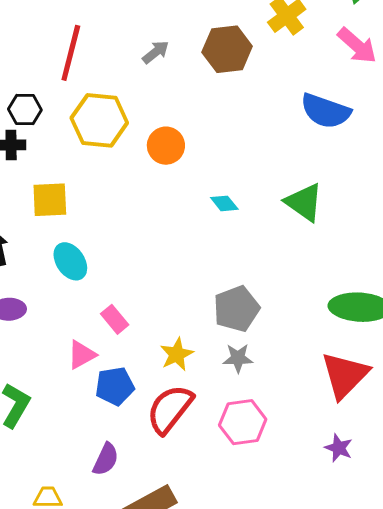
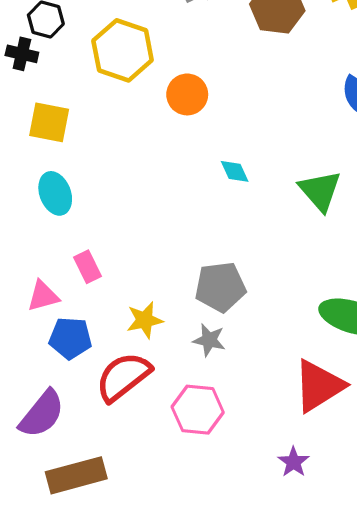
purple semicircle: (106, 459) -> (42, 414), size x1.4

